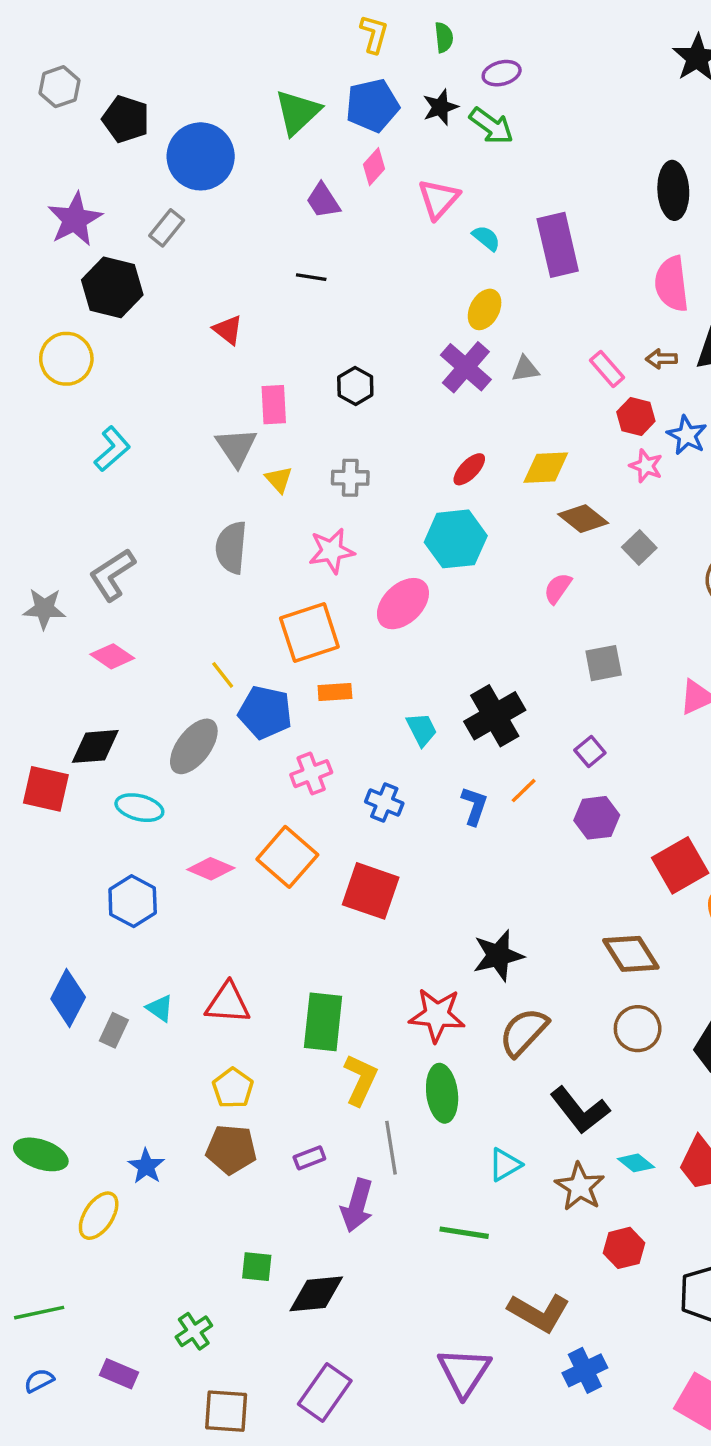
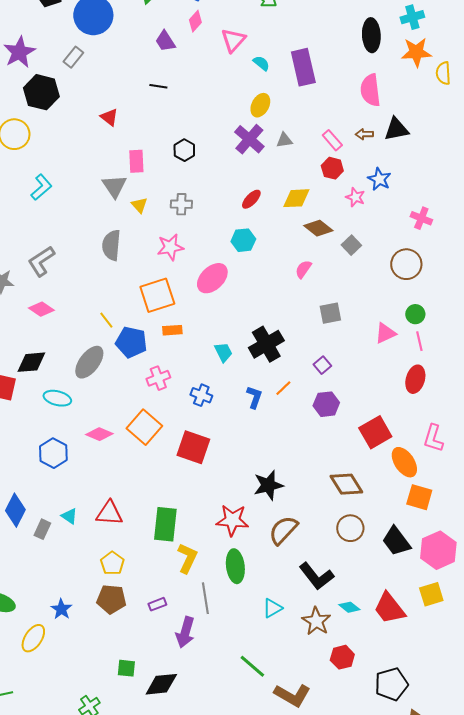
red hexagon: (636, 417) -> (332, 168), moved
cyan hexagon: (456, 539) -> (243, 240), size x0.7
green line: (464, 1233) -> (252, 666), moved, turned 32

